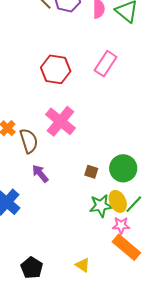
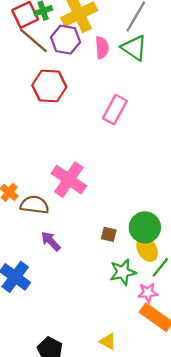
red hexagon: (56, 69) -> (49, 86), moved
brown semicircle: (29, 141) -> (35, 205), turned -60
yellow ellipse: (118, 201) -> (147, 249), moved

